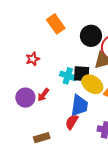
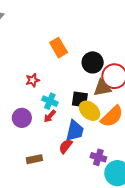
cyan cross: (68, 76) -> (50, 101), moved
red arrow: (43, 95) -> (50, 116), moved

